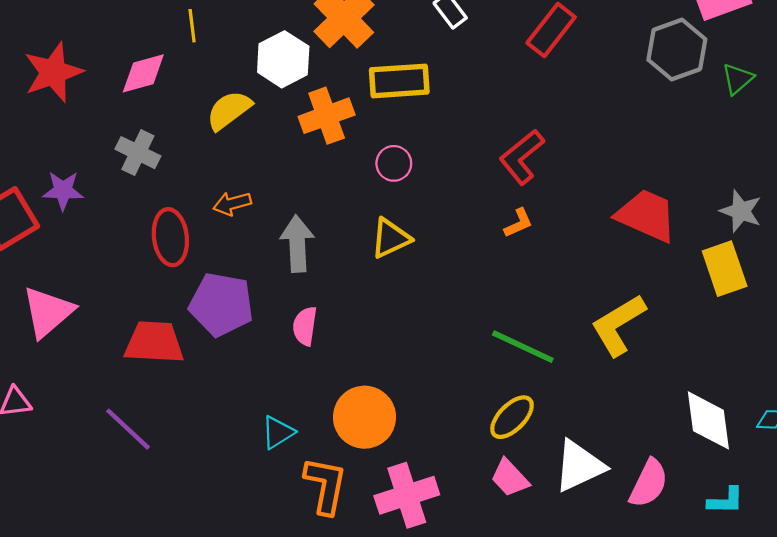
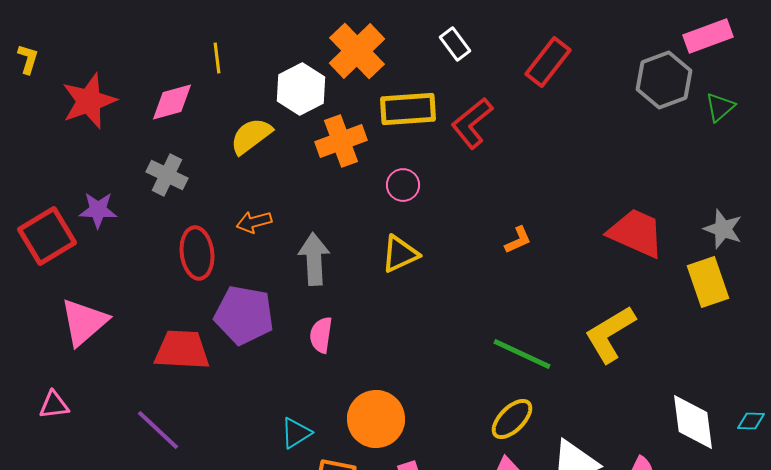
red L-shape: (522, 157) -> (472, 123), moved

